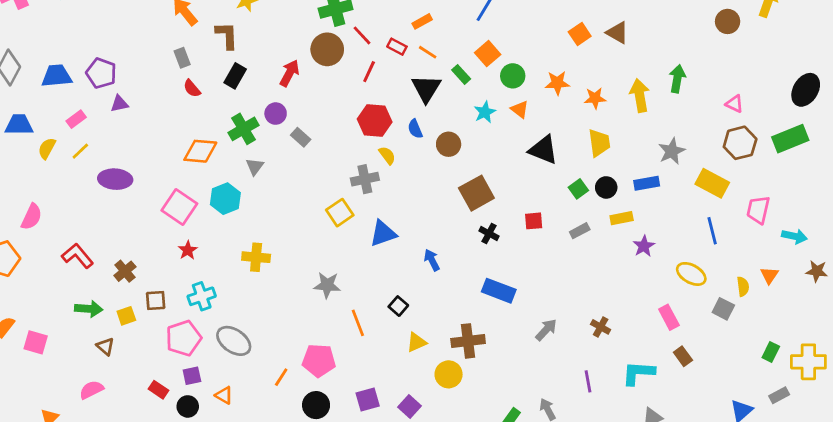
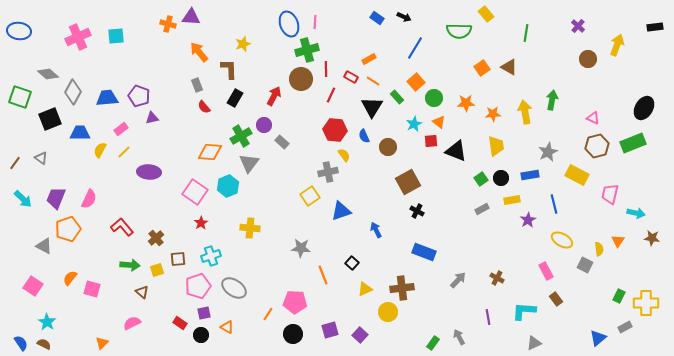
red line: (362, 35) -> (326, 69), turned 42
gray triangle: (255, 167) -> (249, 163), size x1.5
red square: (534, 221) -> (431, 141), moved
blue line: (712, 231) -> (554, 204), moved

